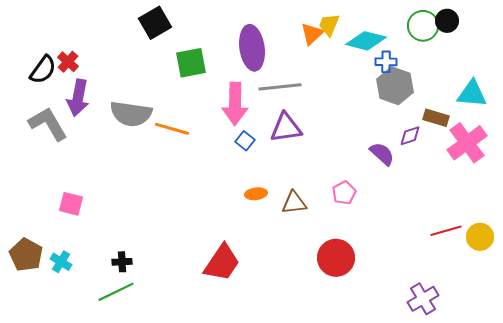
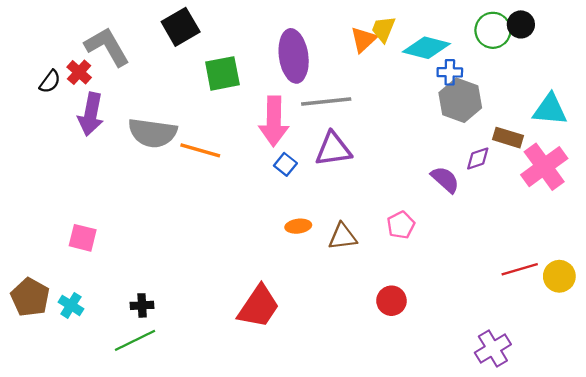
black semicircle: (43, 70) -> (50, 82), size x0.7
gray L-shape: (48, 124) -> (107, 47), moved
red circle: (336, 258) -> (391, 301), size x0.7

